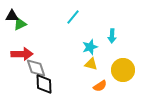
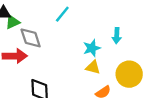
cyan line: (73, 17) -> (62, 14), moved
gray diamond: (36, 68) -> (31, 38), moved

